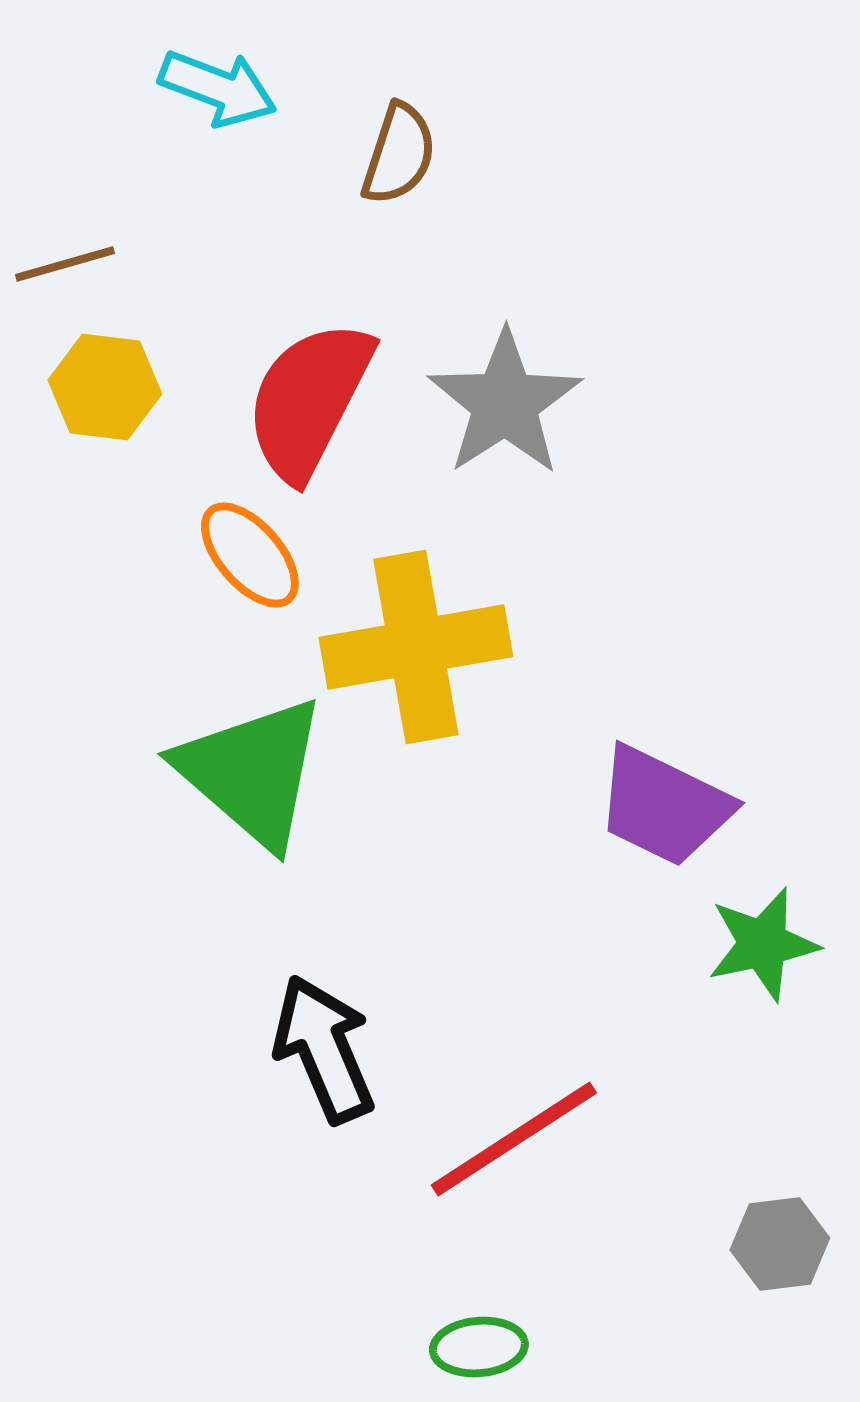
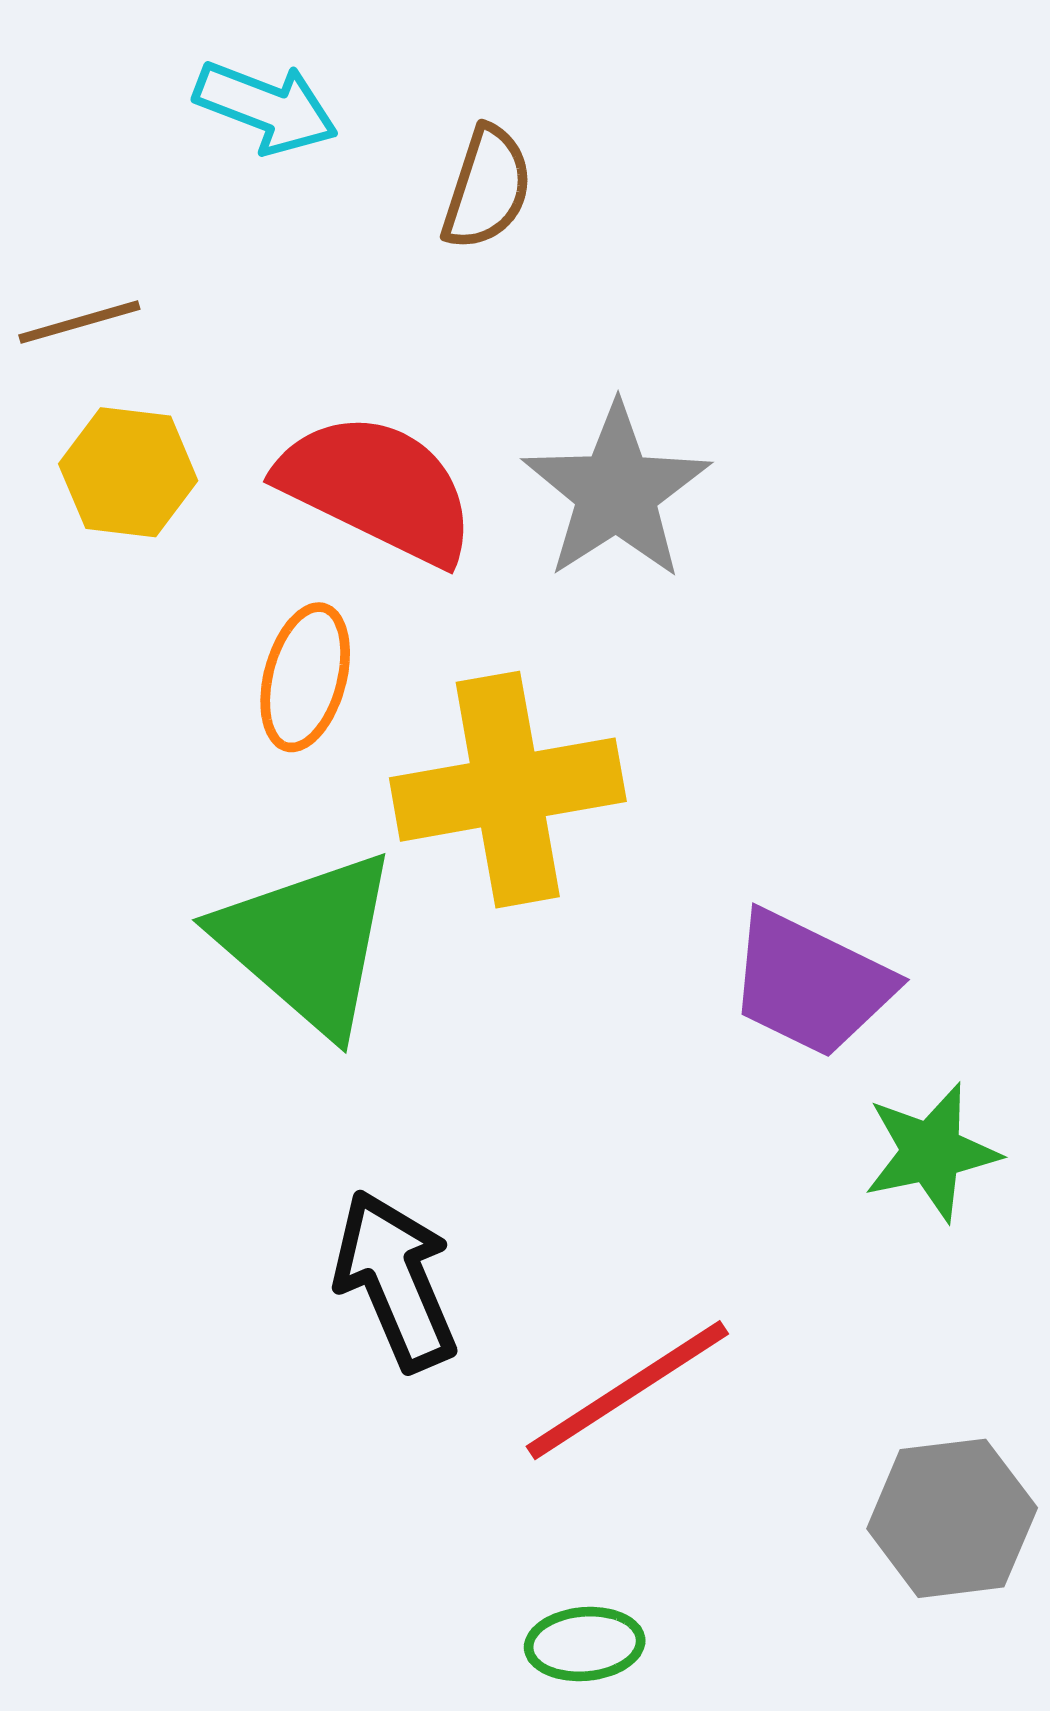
red semicircle: (309, 400) -> (377, 488), turned 89
orange ellipse: (250, 555) -> (305, 677), turned 56
gray hexagon: (780, 1244) -> (952, 1518), size x1.4

